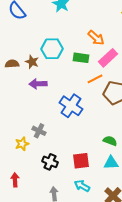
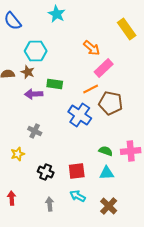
cyan hexagon: (52, 49) -> (36, 51), moved
green rectangle: (81, 58) -> (55, 84), moved
blue cross: (71, 106) -> (80, 115), moved
gray cross: (39, 131) -> (35, 131), moved
red arrow: (15, 180) -> (12, 198), moved

